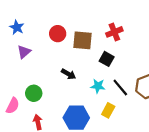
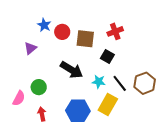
blue star: (17, 27) -> (44, 25), moved
black arrow: (69, 74) -> (72, 70), size x1.6
yellow rectangle: (108, 110) -> (108, 104), size x1.5

